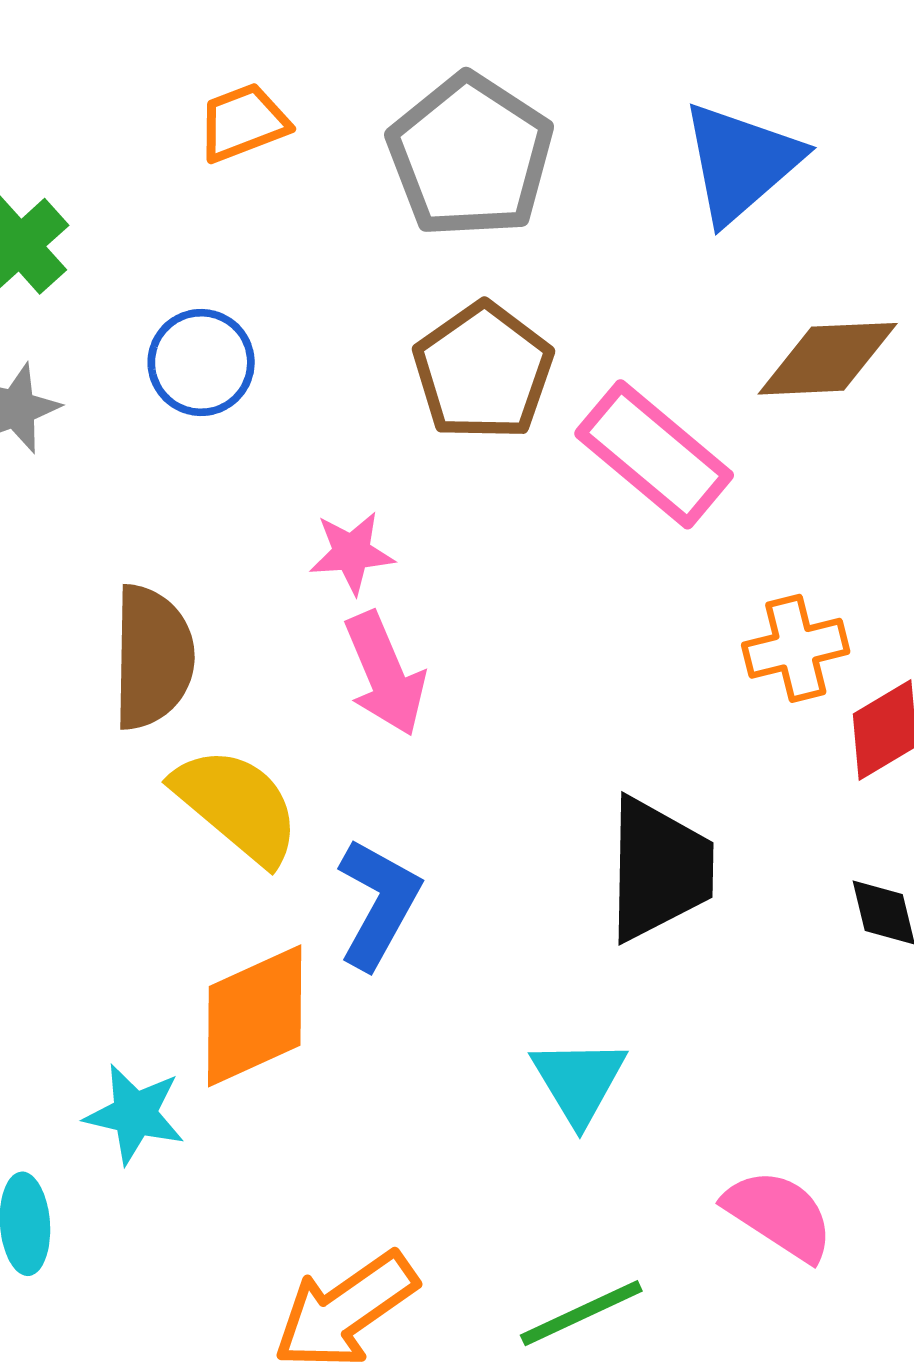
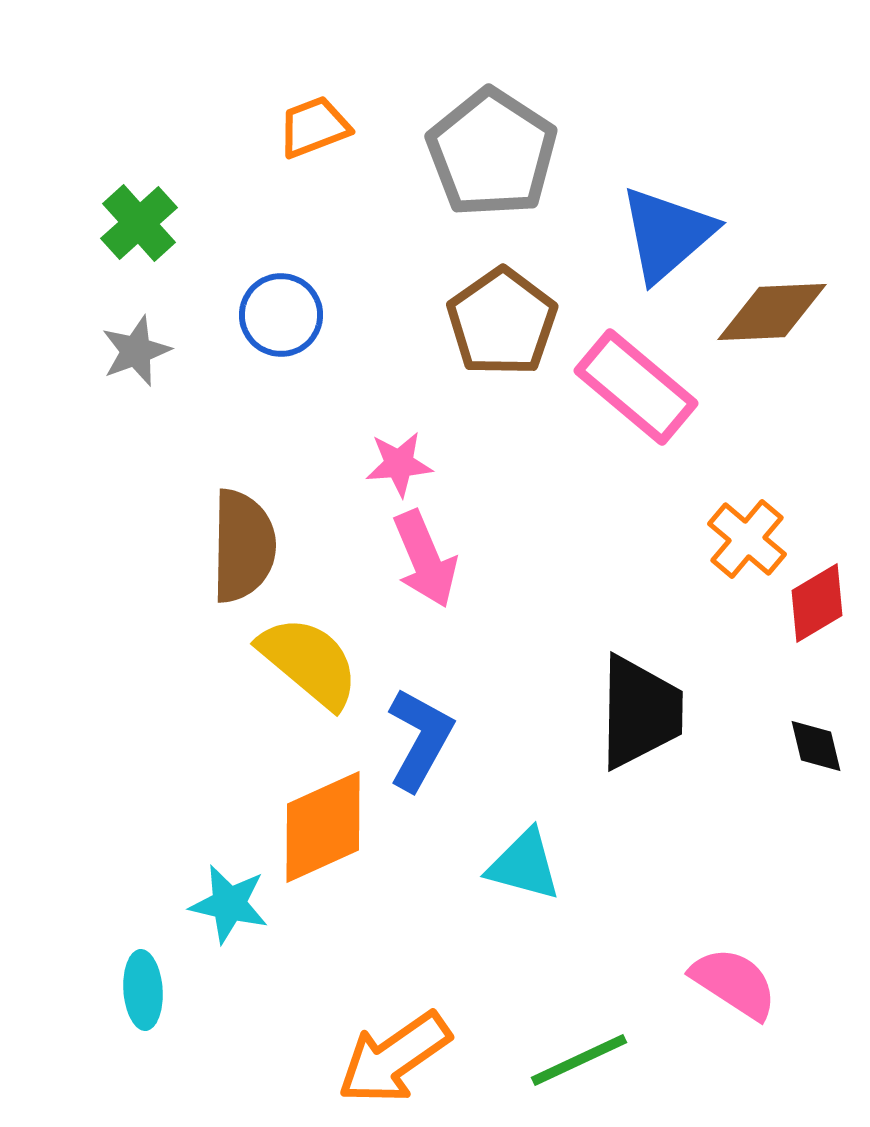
blue triangle: (741, 162) -> (667, 234), moved
orange cross: (796, 648) -> (747, 539), turned -36
cyan triangle: (579, 1081) -> (524, 865), moved, turned -44

